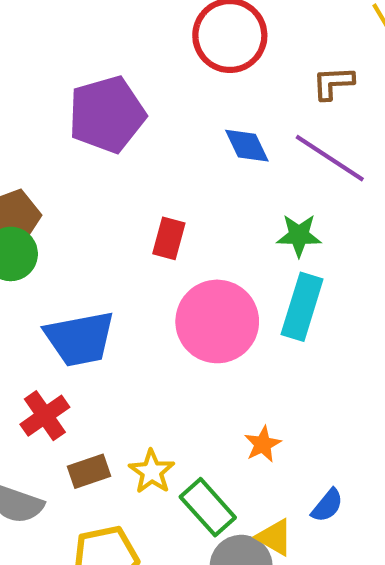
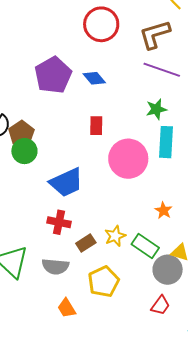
brown L-shape: (333, 83) -> (155, 34), size x1.6
blue diamond: (247, 146) -> (94, 78), moved
red cross: (45, 416) -> (59, 222), turned -30
yellow star: (152, 472) -> (115, 236), turned 30

